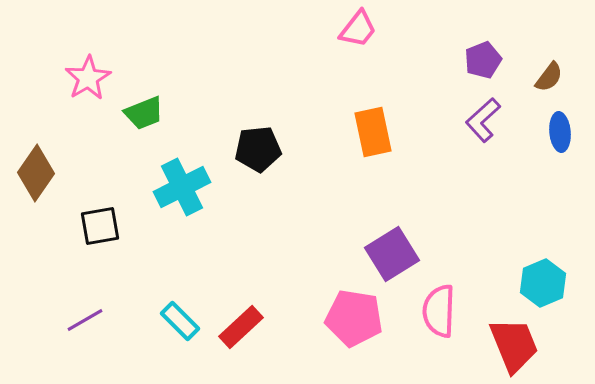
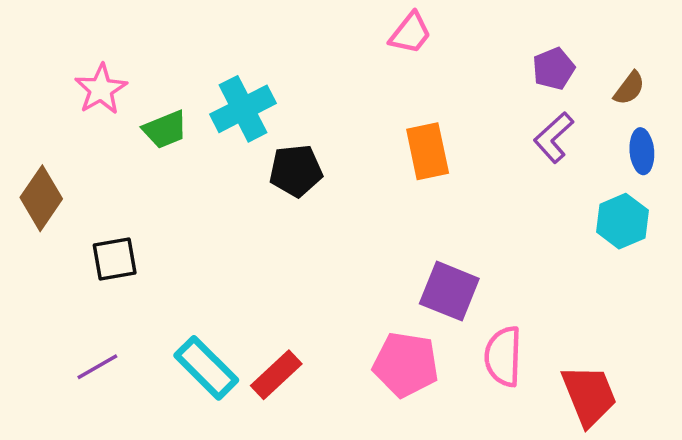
cyan cross: (182, 187) -> (243, 109), moved
purple square: (392, 254) -> (449, 291), turned -36
cyan hexagon: (543, 283) -> (622, 221), moved
cyan rectangle: (180, 321) -> (206, 368), size x1.4

